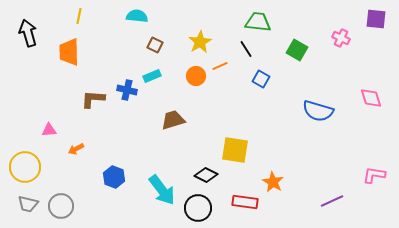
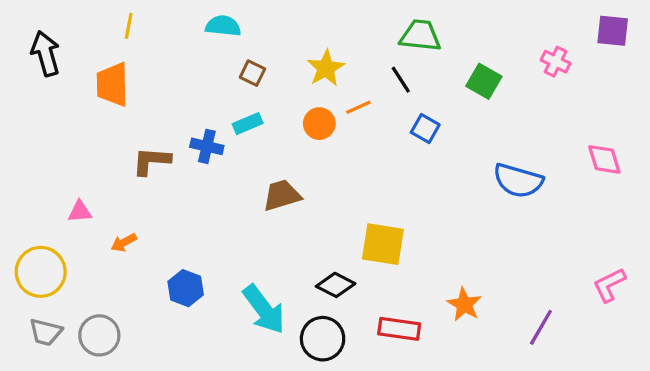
pink L-shape: (374, 175) -> (609, 285), turned -35
orange star: (273, 182) -> (464, 304), moved
purple line: (332, 201) -> (541, 327), turned -35

